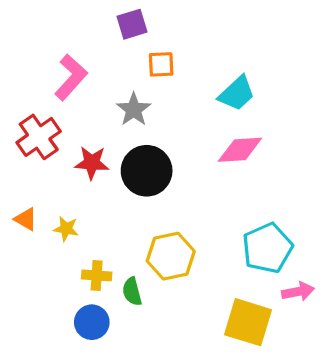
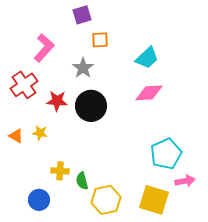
yellow star: (66, 229) -> (40, 133), moved
yellow hexagon: (171, 256) -> (106, 200), moved
blue circle: (92, 322) -> (39, 200), moved

